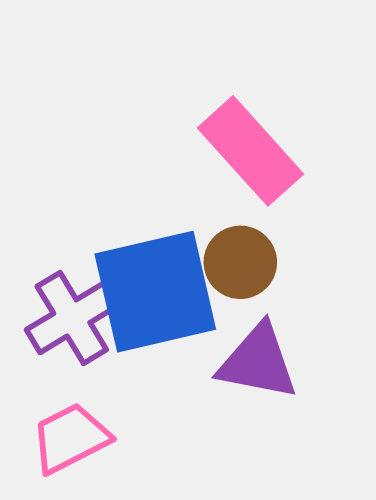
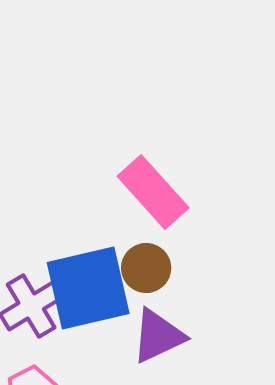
purple triangle: (258, 362) -> (158, 336), turned -36

